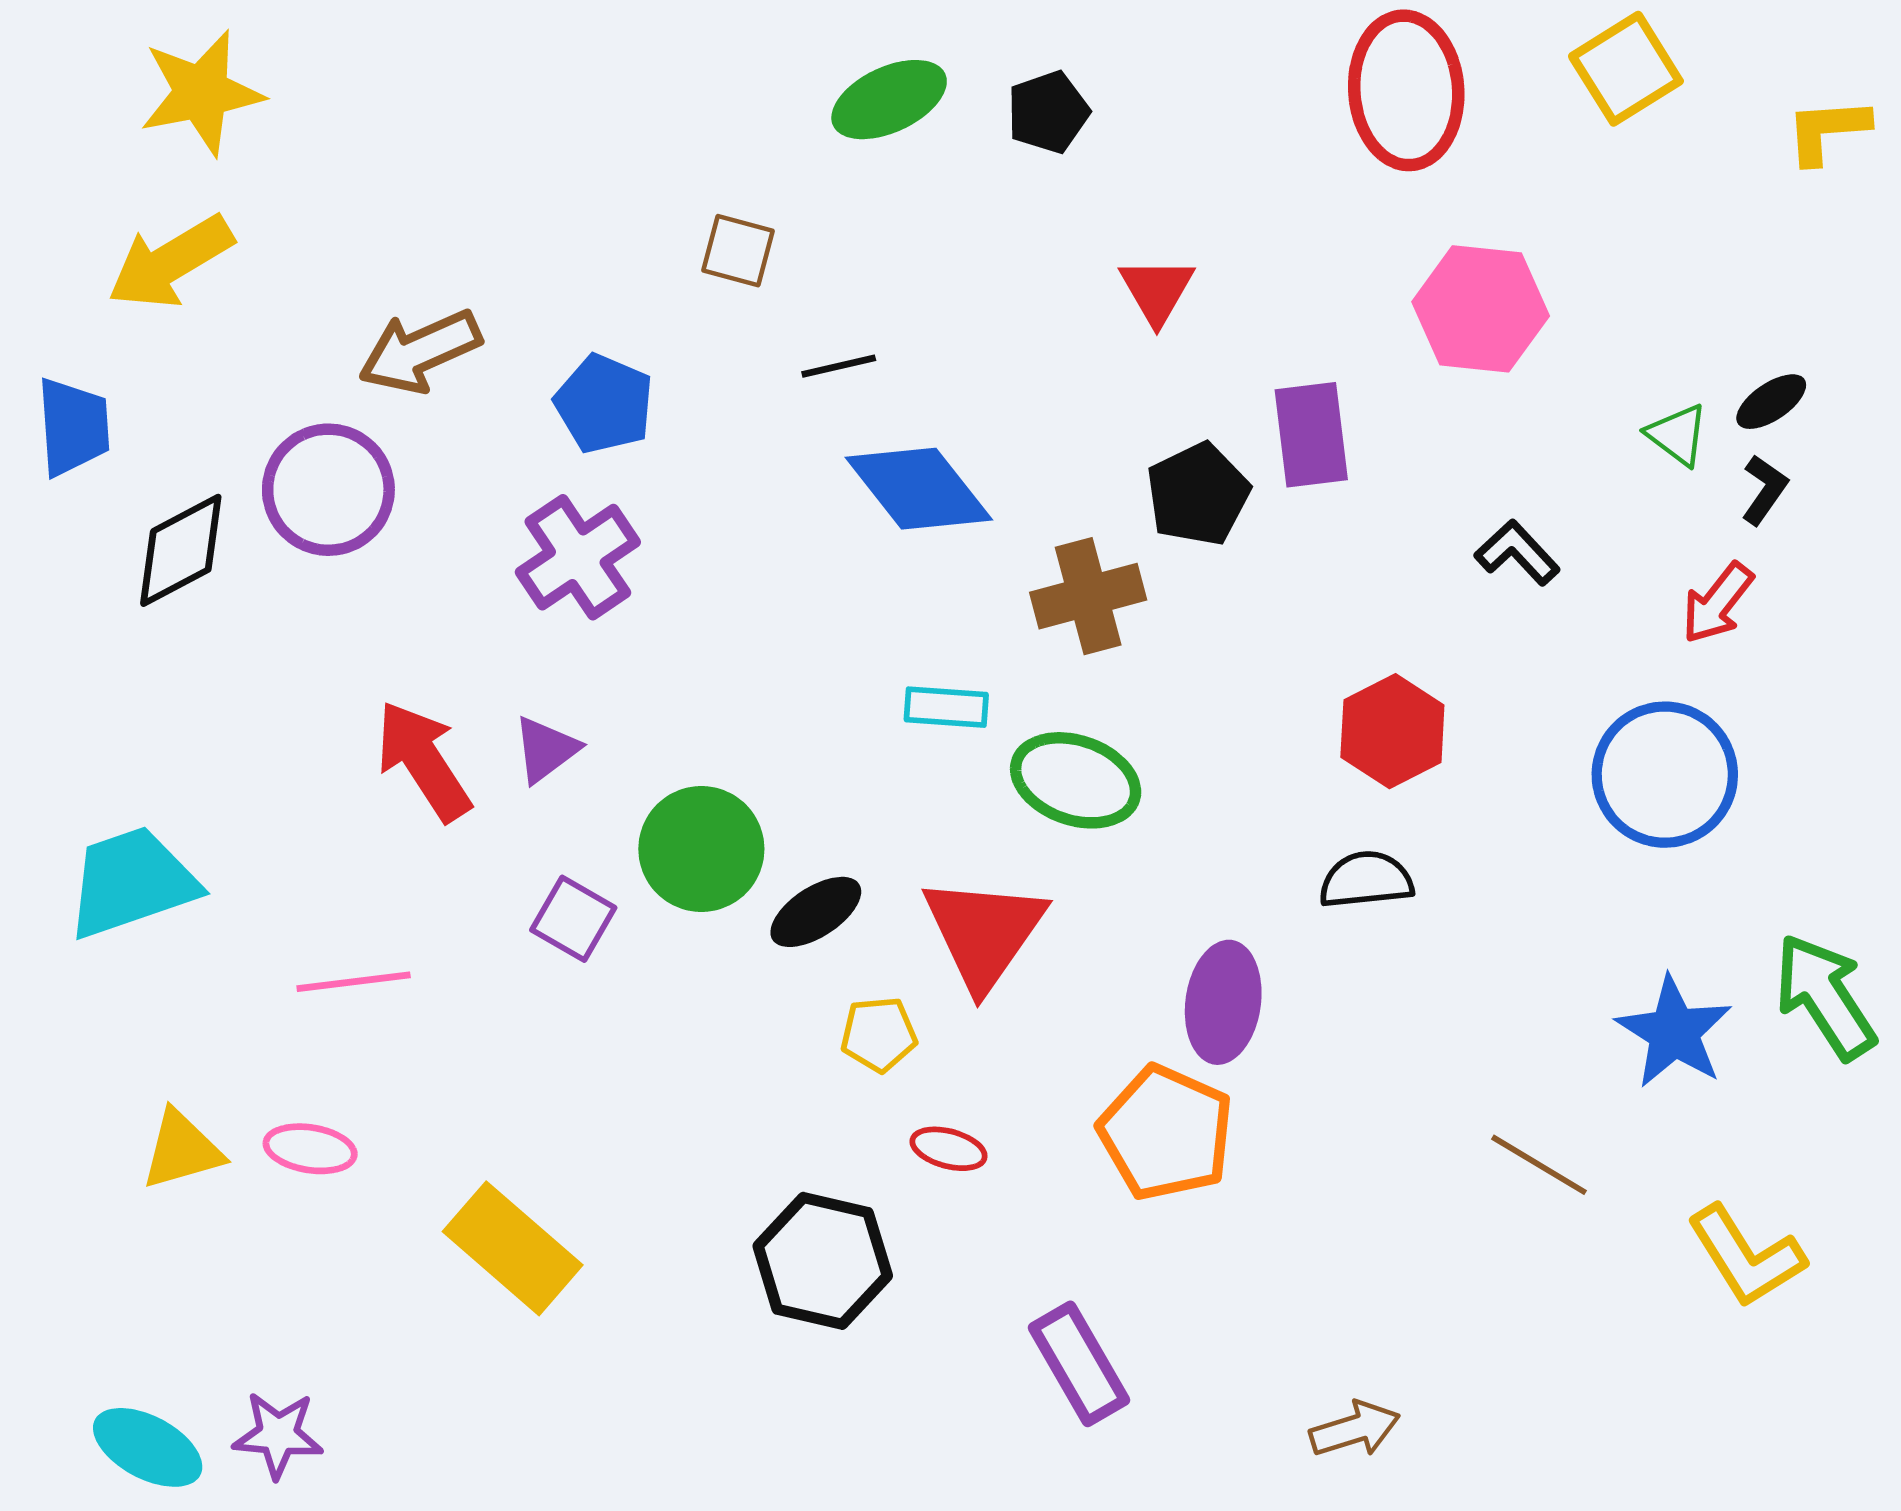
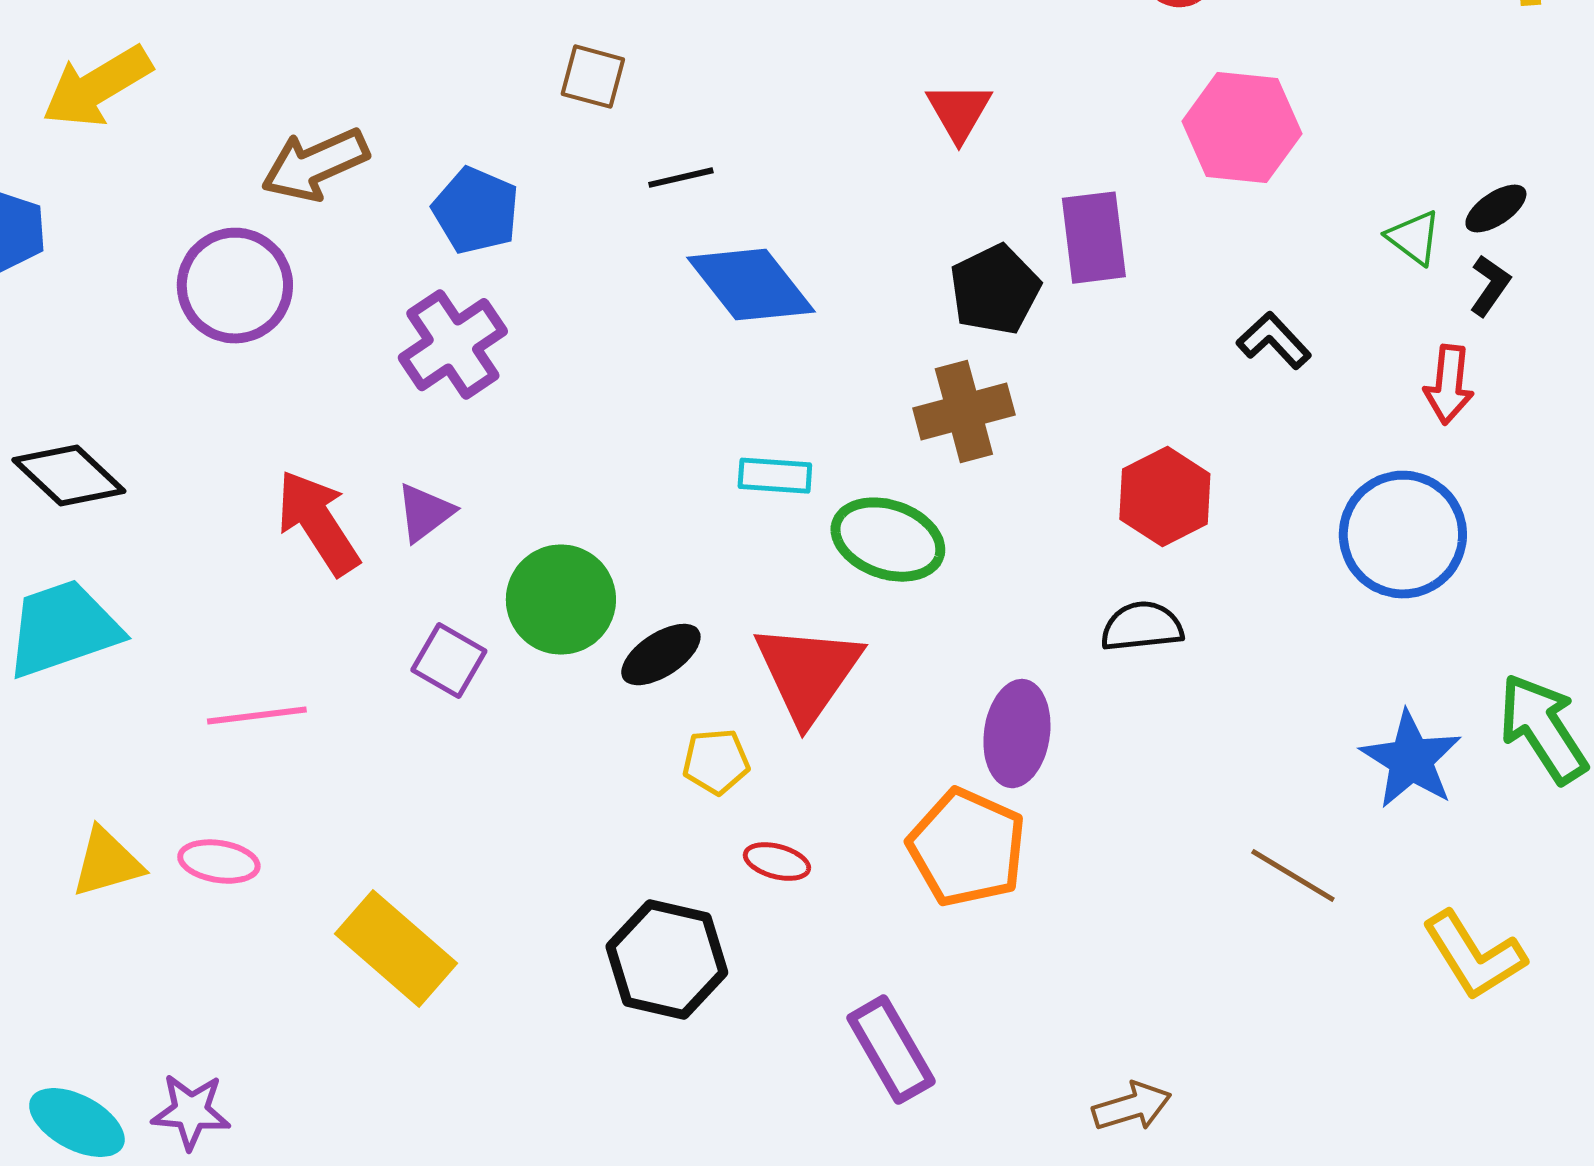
black diamond: (181, 550) -> (69, 476), moved, turned 71
brown cross: (1088, 596) -> (964, 412), moved
red arrow: (1717, 603) -> (1449, 385), turned -32

